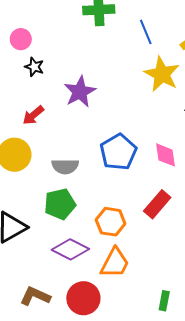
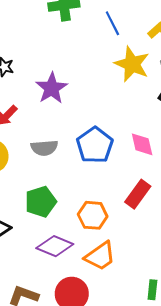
gray semicircle: (65, 166) -> (44, 148), moved
orange trapezoid: (115, 263) -> (100, 256), turned 32

